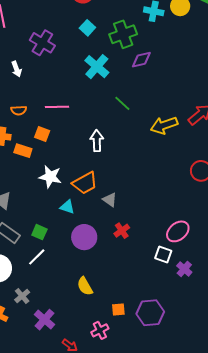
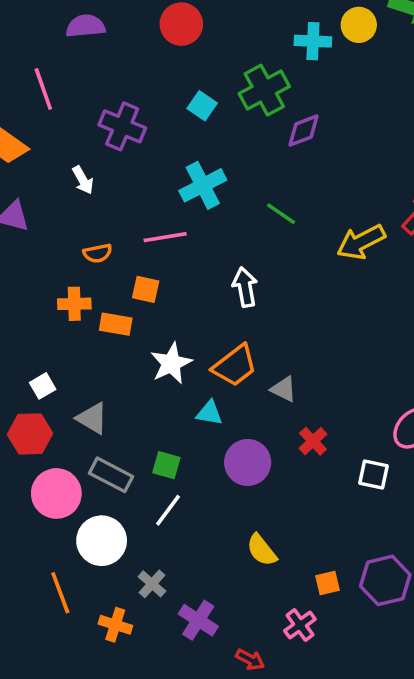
cyan square: (87, 28) -> (202, 106), moved
cyan cross: (97, 67) -> (203, 185), moved, turned 30
white star: (50, 177) -> (171, 363), turned -30
white square: (163, 254) -> (373, 475), moved

